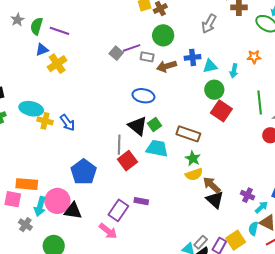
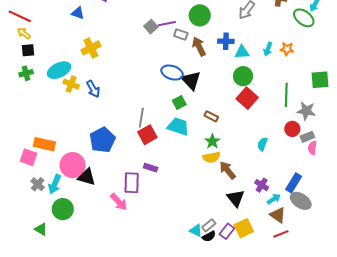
blue triangle: (42, 50) -> (78, 13), turned 32
yellow cross: (57, 64) -> (91, 48), moved
brown arrow: (167, 66) -> (199, 46), turned 72
cyan arrow: (234, 71) -> (268, 49), moved
cyan ellipse: (31, 109) -> (59, 70), turned -45
black triangle: (138, 126) -> (191, 80), moved
brown rectangle: (188, 134) -> (211, 116), size x0.6
black triangle: (215, 200) -> (236, 198), moved
purple rectangle: (141, 201) -> (151, 168), moved
cyan arrow: (40, 206) -> (55, 184), moved
purple rectangle: (118, 210) -> (132, 183), turned -40
cyan semicircle: (253, 229) -> (262, 144), moved

